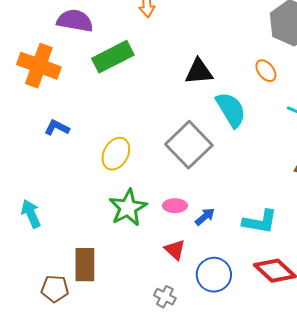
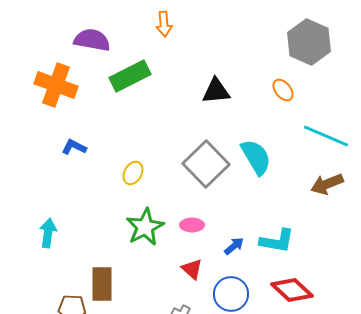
cyan semicircle: (231, 110) -> (256, 157), moved
yellow ellipse: (116, 154) -> (133, 173), size x0.7
cyan arrow: (31, 214) -> (48, 233), turned 32
blue arrow: (205, 217) -> (234, 246), moved

